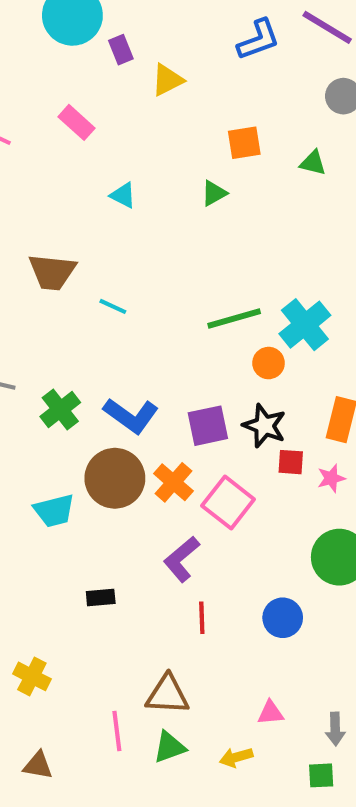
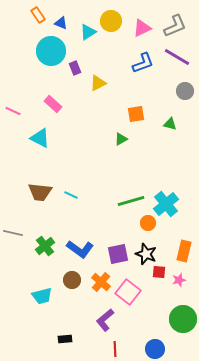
cyan triangle: (123, 195) -> (40, 138), moved, size x1.5
brown trapezoid: (52, 272) -> (40, 192), moved
brown circle: (115, 478) -> (72, 280), size x0.6

